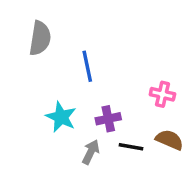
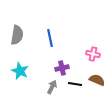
gray semicircle: (40, 38) -> (17, 35), moved
cyan star: (61, 117) -> (20, 71), moved

